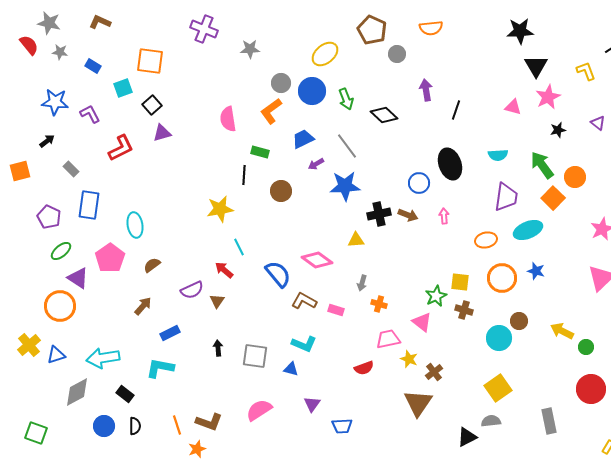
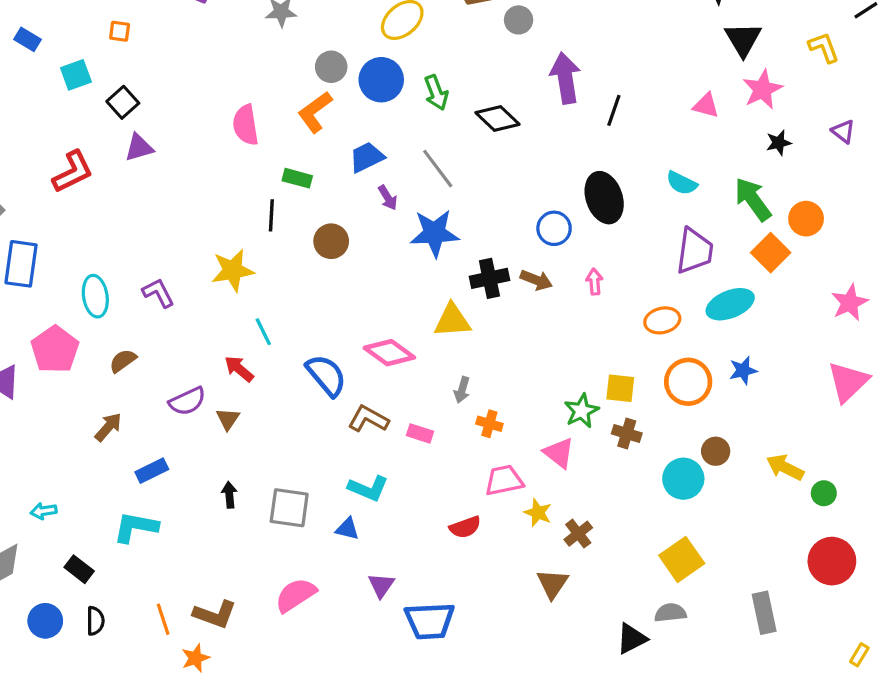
orange square: (150, 61) -> (120, 31), size x0.5
purple arrow: (426, 90) -> (565, 78), size x1.4
purple L-shape: (90, 114) -> (158, 293), moved
cyan semicircle: (498, 155) -> (682, 183), turned 30
purple arrow: (316, 164) -> (388, 198), turned -91
yellow triangle: (356, 240) -> (452, 320), size x1.4
blue star: (536, 271) -> (743, 370), turned -30
cyan arrow: (103, 358) -> (44, 511), size x0.5
brown triangle: (418, 403) -> (552, 584), size x0.7
blue trapezoid: (342, 426) -> (430, 621), size x1.5

